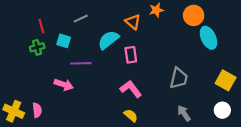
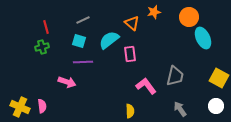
cyan square: (64, 41) -> (79, 41), moved
pink L-shape: (131, 89) -> (146, 86), moved
yellow semicircle: (131, 115) -> (130, 111), turned 48

